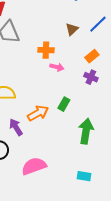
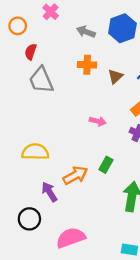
orange cross: (46, 50) -> (87, 65), moved

